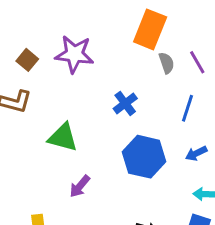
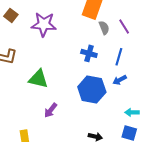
brown square: (27, 60) -> (11, 15), moved
blue cross: (125, 103) -> (89, 53), moved, turned -35
blue arrow: (196, 153) -> (120, 80), moved

